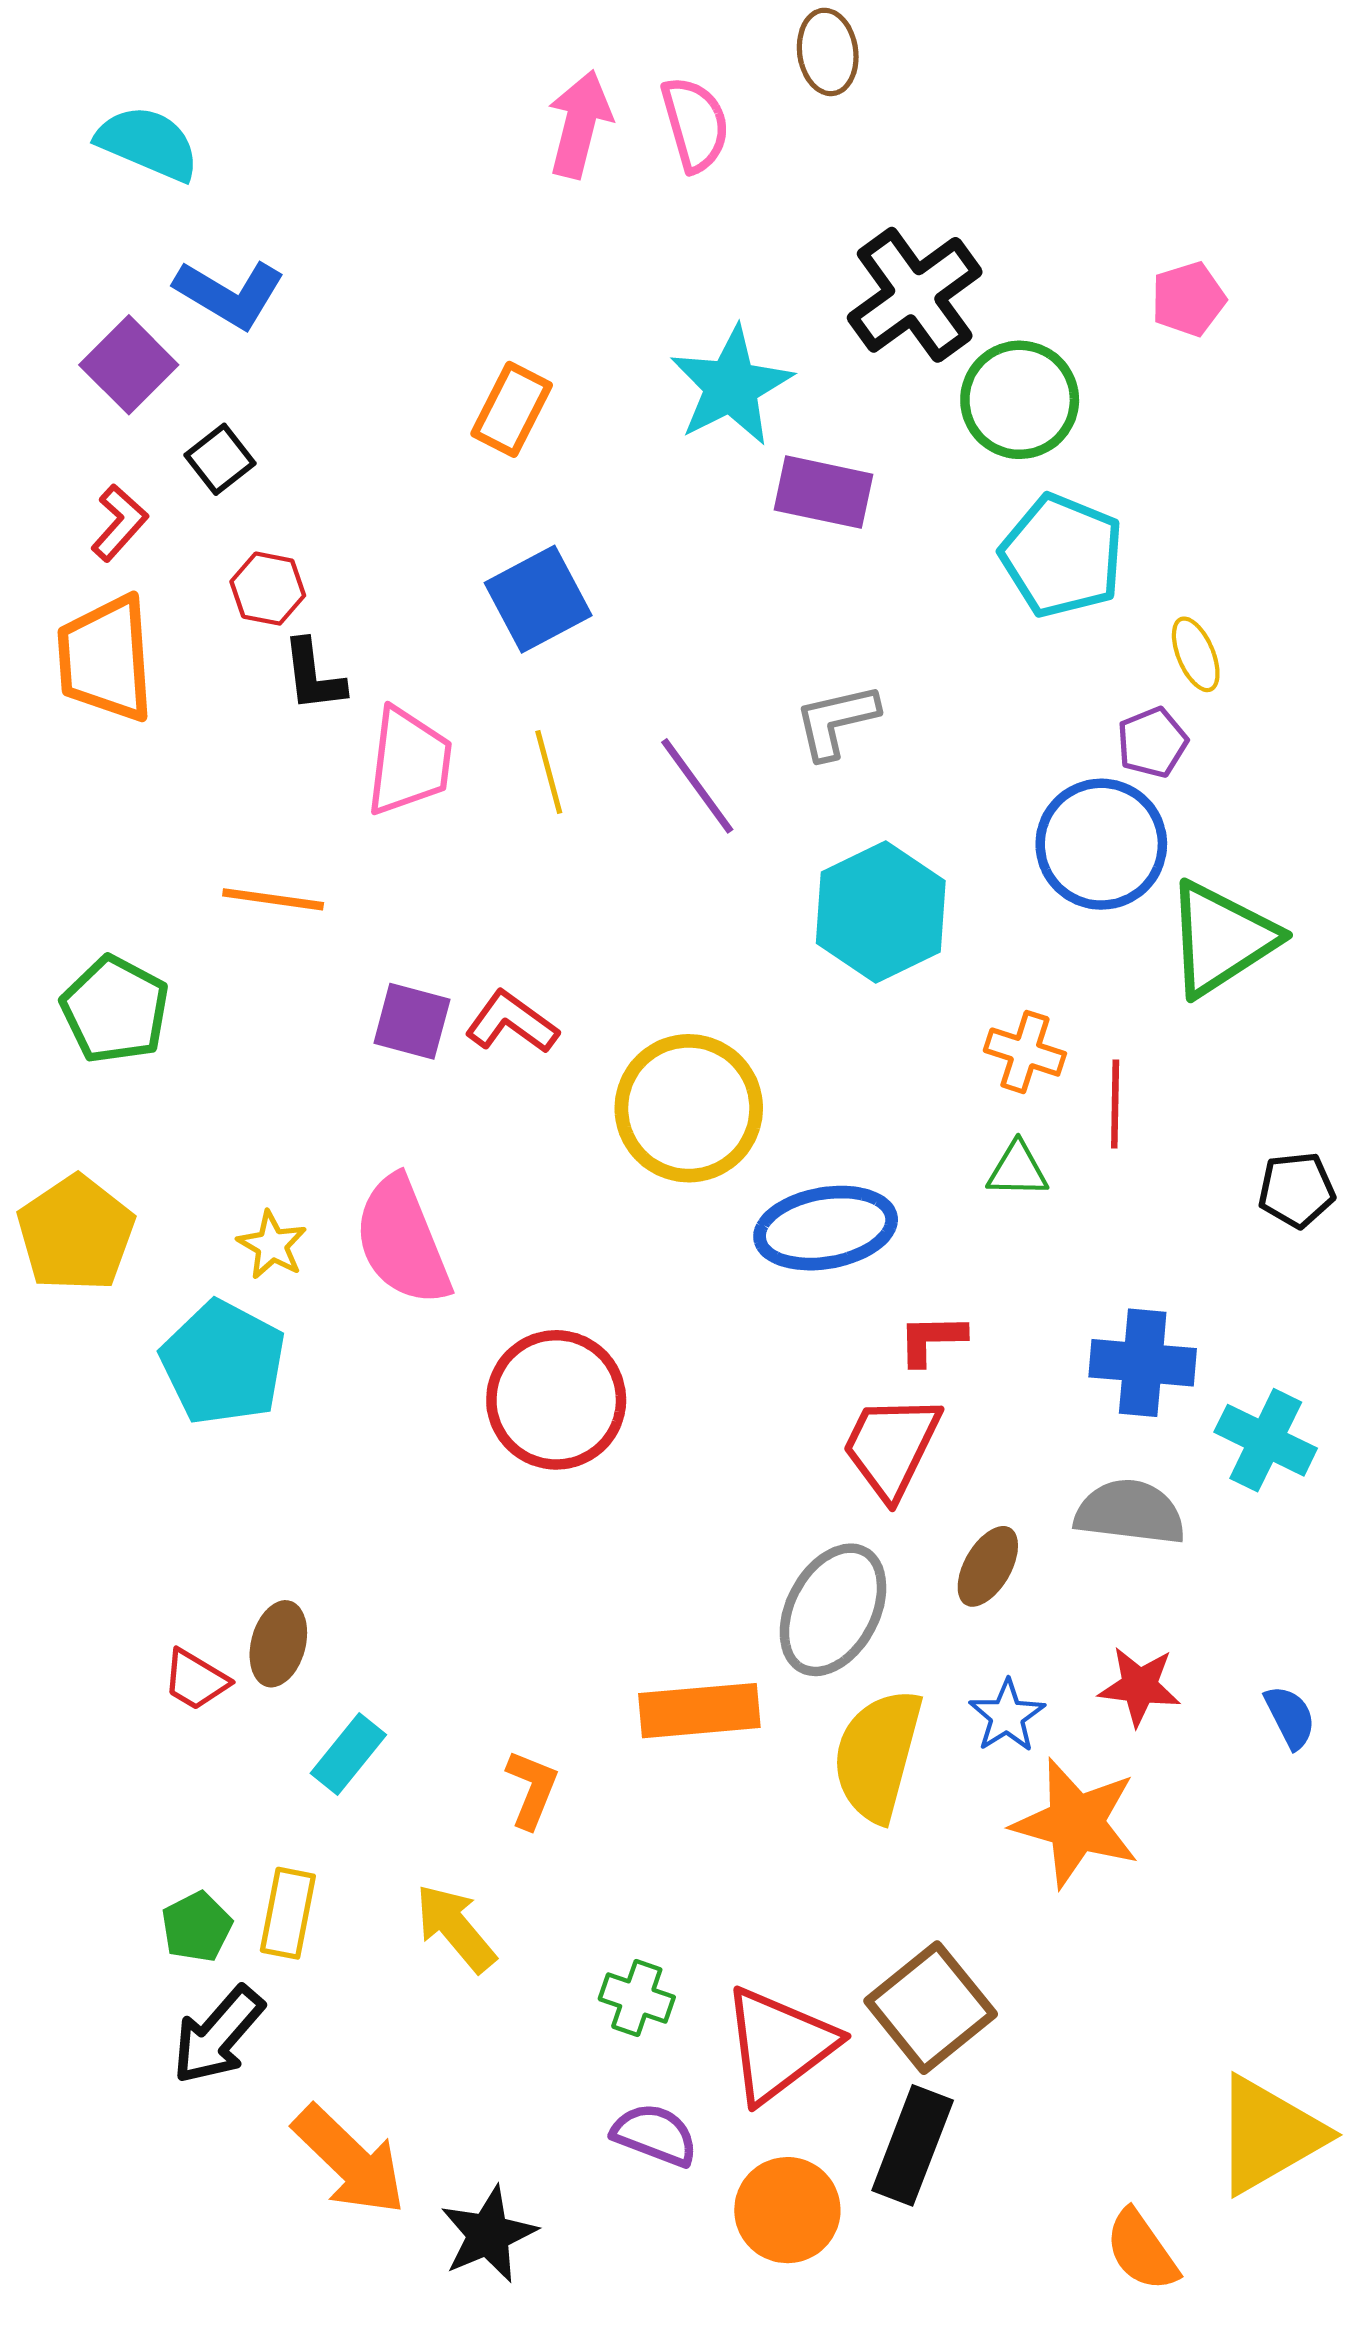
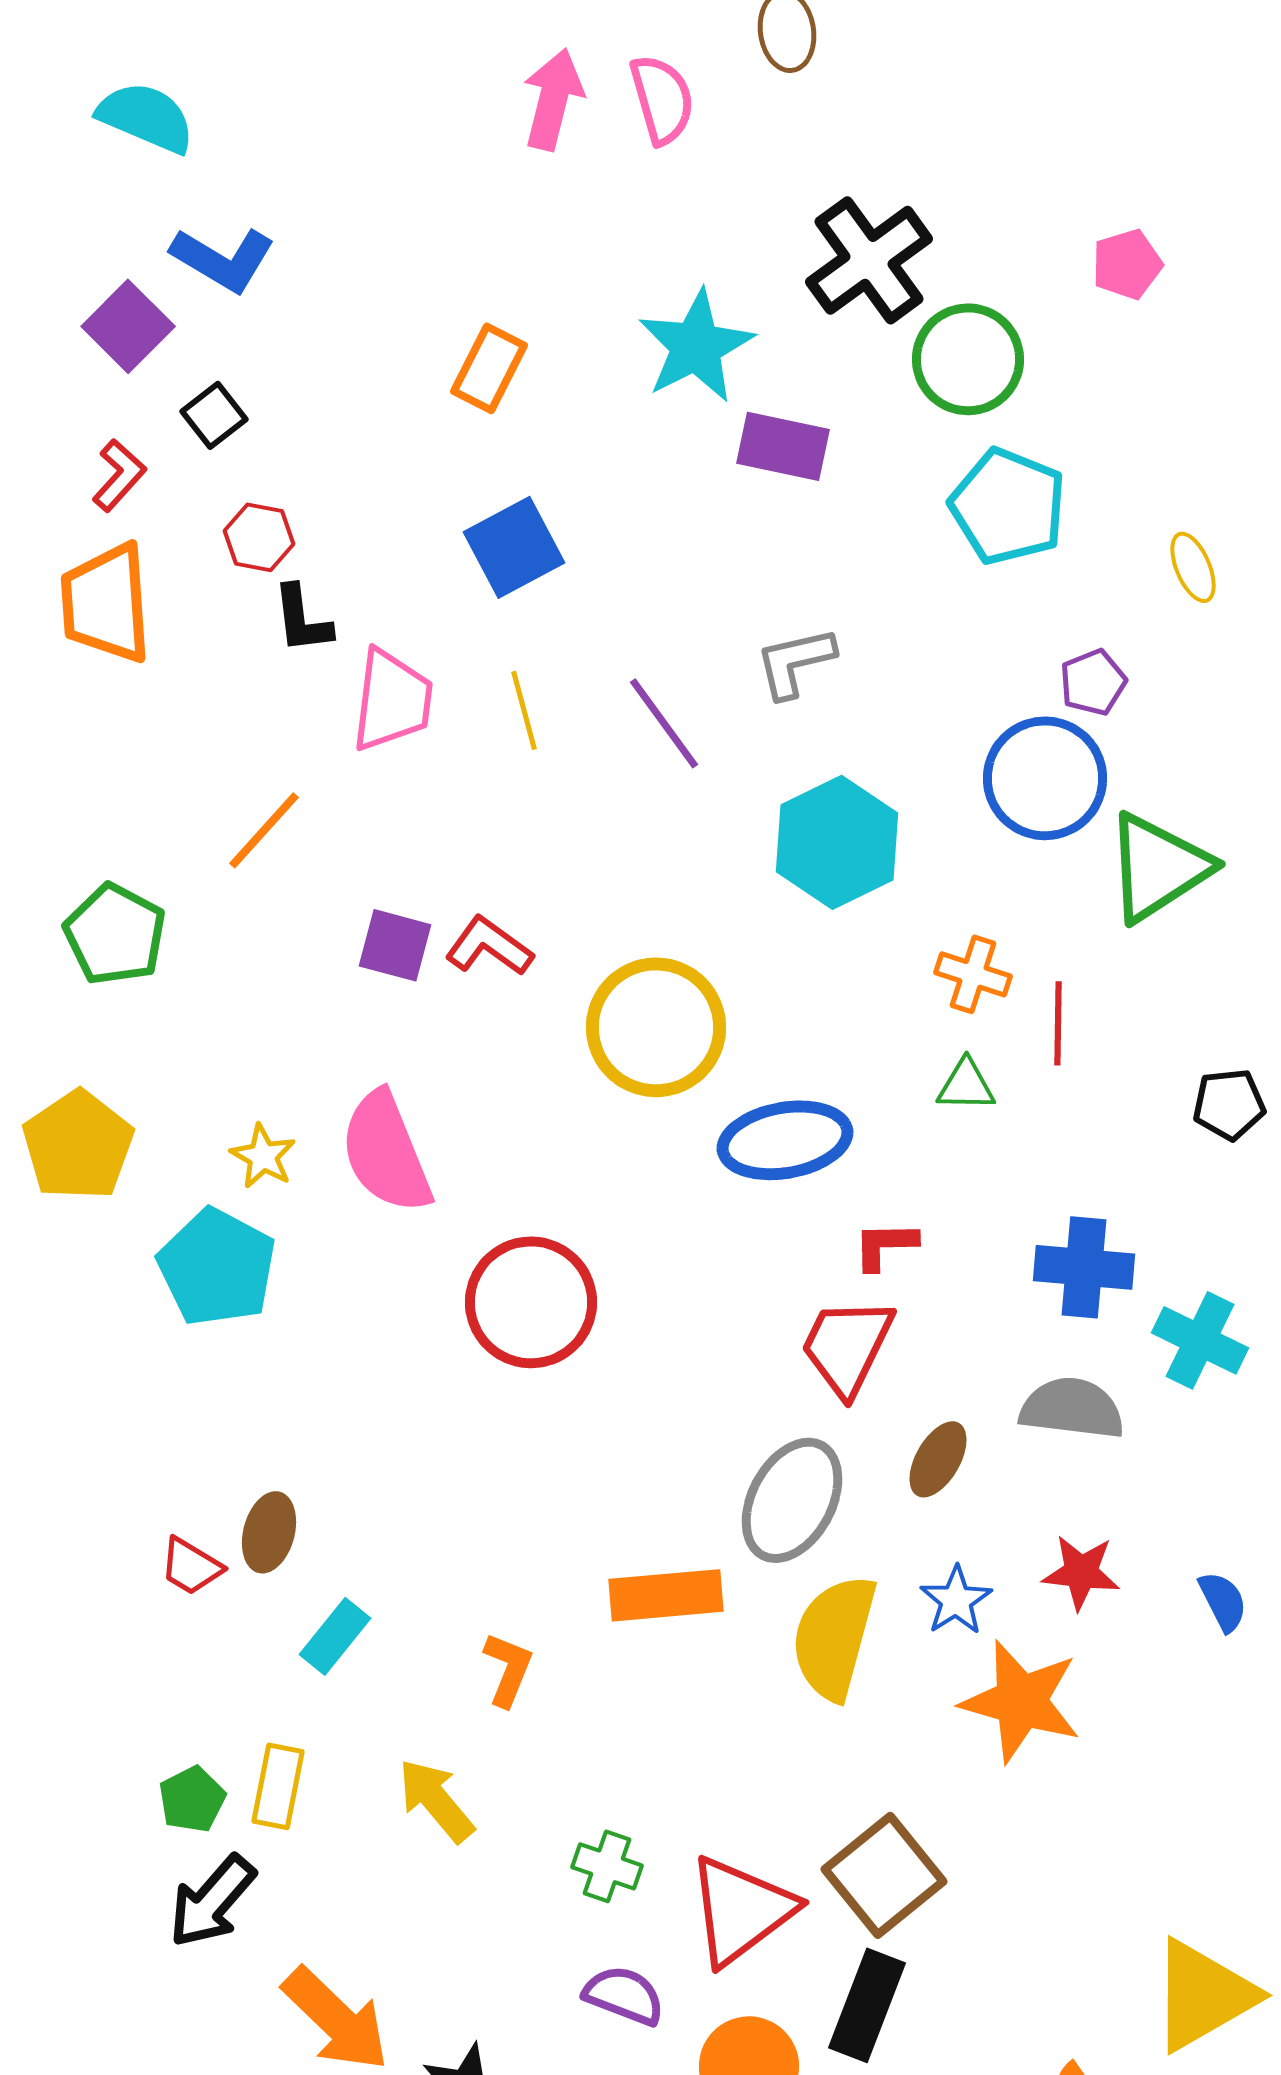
yellow ellipse: (1196, 654) -> (1193, 567), moved
orange line: (273, 899) -> (264, 830), turned -56

